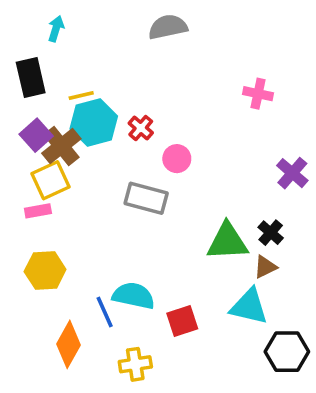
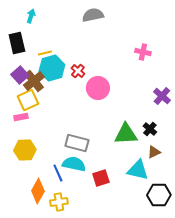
pink circle: (177, 159) -> (98, 88), size x1.5
gray rectangle: (146, 198) -> (77, 143), moved
brown triangle: (265, 267) -> (154, 152), moved
yellow cross: (135, 364) -> (59, 202), moved

